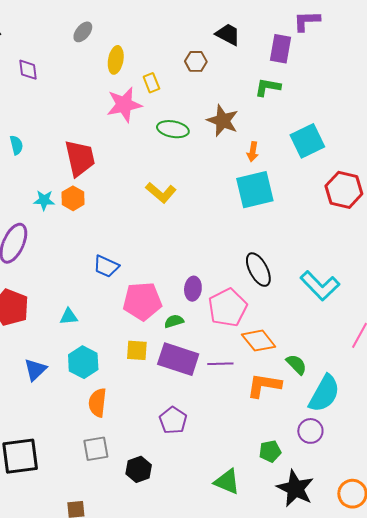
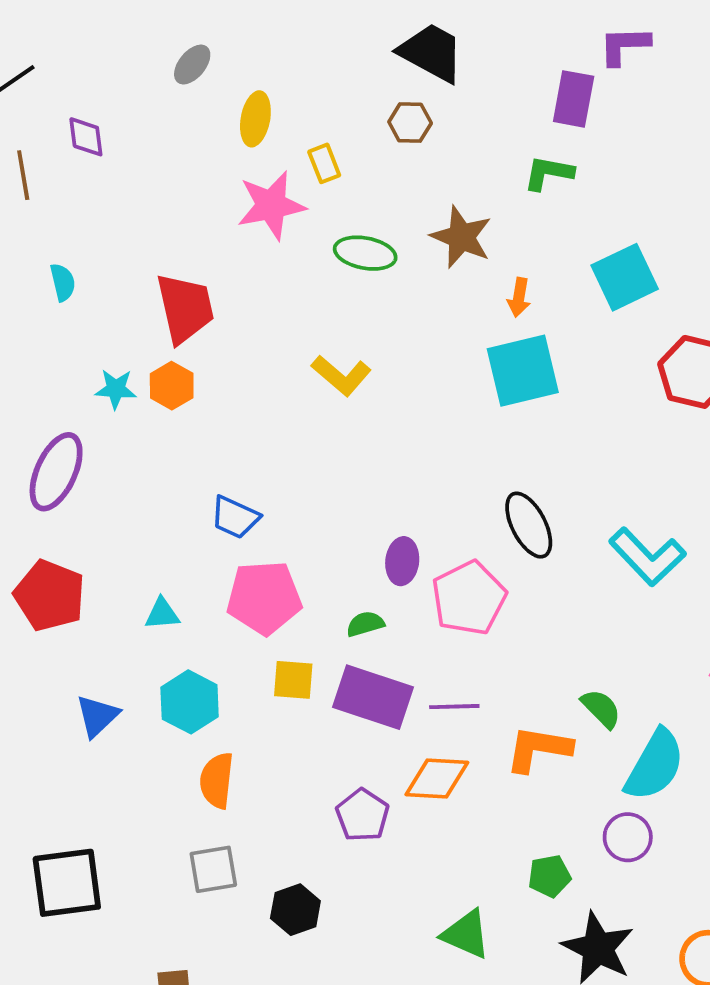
black trapezoid: (228, 34) -> (431, 52), moved, size x1.4
pink pentagon: (142, 301) -> (264, 598), moved
orange diamond: (259, 341) -> (437, 778), moved, turned -48

